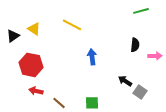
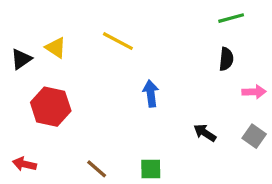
black semicircle: (135, 45) -> (226, 59), moved
red arrow: (36, 91) -> (24, 164), moved
gray square: (140, 92) -> (254, 136), moved

